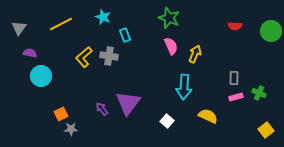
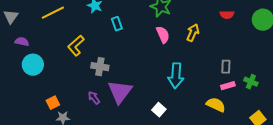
yellow arrow: (195, 54) -> (193, 33), moved
gray cross: (109, 56) -> (100, 67), moved
yellow semicircle: (208, 116) -> (216, 105), moved

